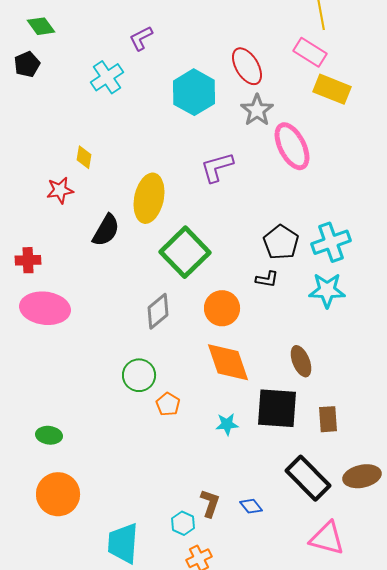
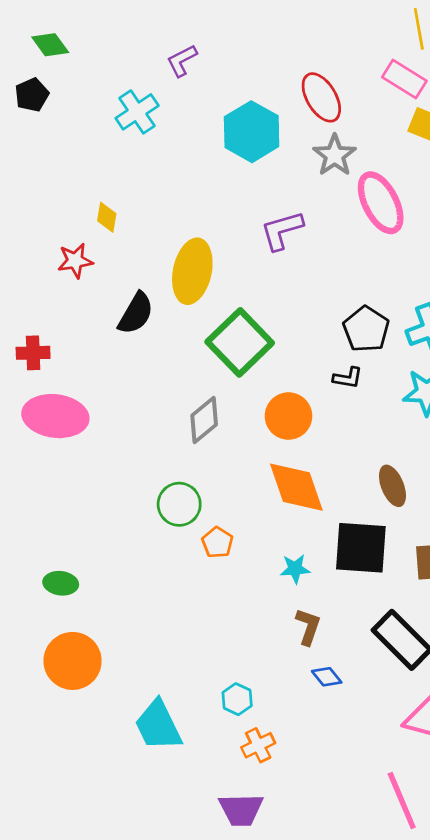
brown L-shape: (210, 503) -> (308, 627), moved
cyan trapezoid: (123, 543) -> (158, 725), turned -30

